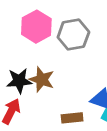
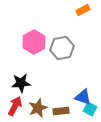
brown star: (42, 79) -> (38, 108), moved, turned 30

